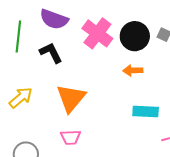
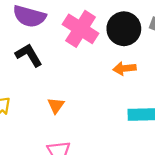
orange triangle: (71, 98) -> (56, 106), size x0.5

